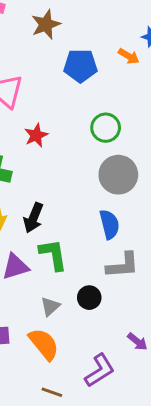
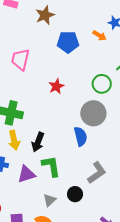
green circle: (106, 128) -> (102, 84), moved
red star: (36, 135) -> (56, 86), moved
blue semicircle: (109, 224) -> (81, 136), moved
gray L-shape: (123, 265) -> (97, 173), turned -30

